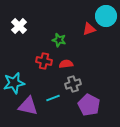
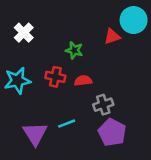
cyan star: (14, 83) -> (17, 81), moved
gray cross: (73, 84) -> (103, 105), moved
purple triangle: (28, 106) -> (35, 134), turned 45

